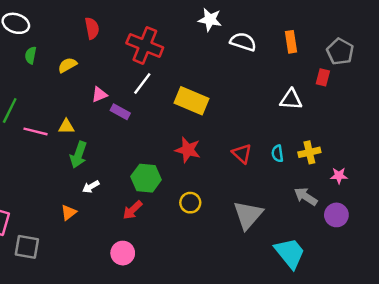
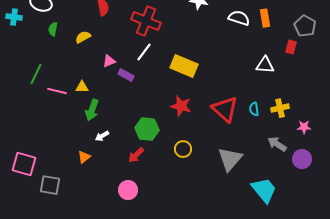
white semicircle: (243, 42) -> (239, 18), moved
red triangle: (242, 154) -> (225, 109), size x1.6

